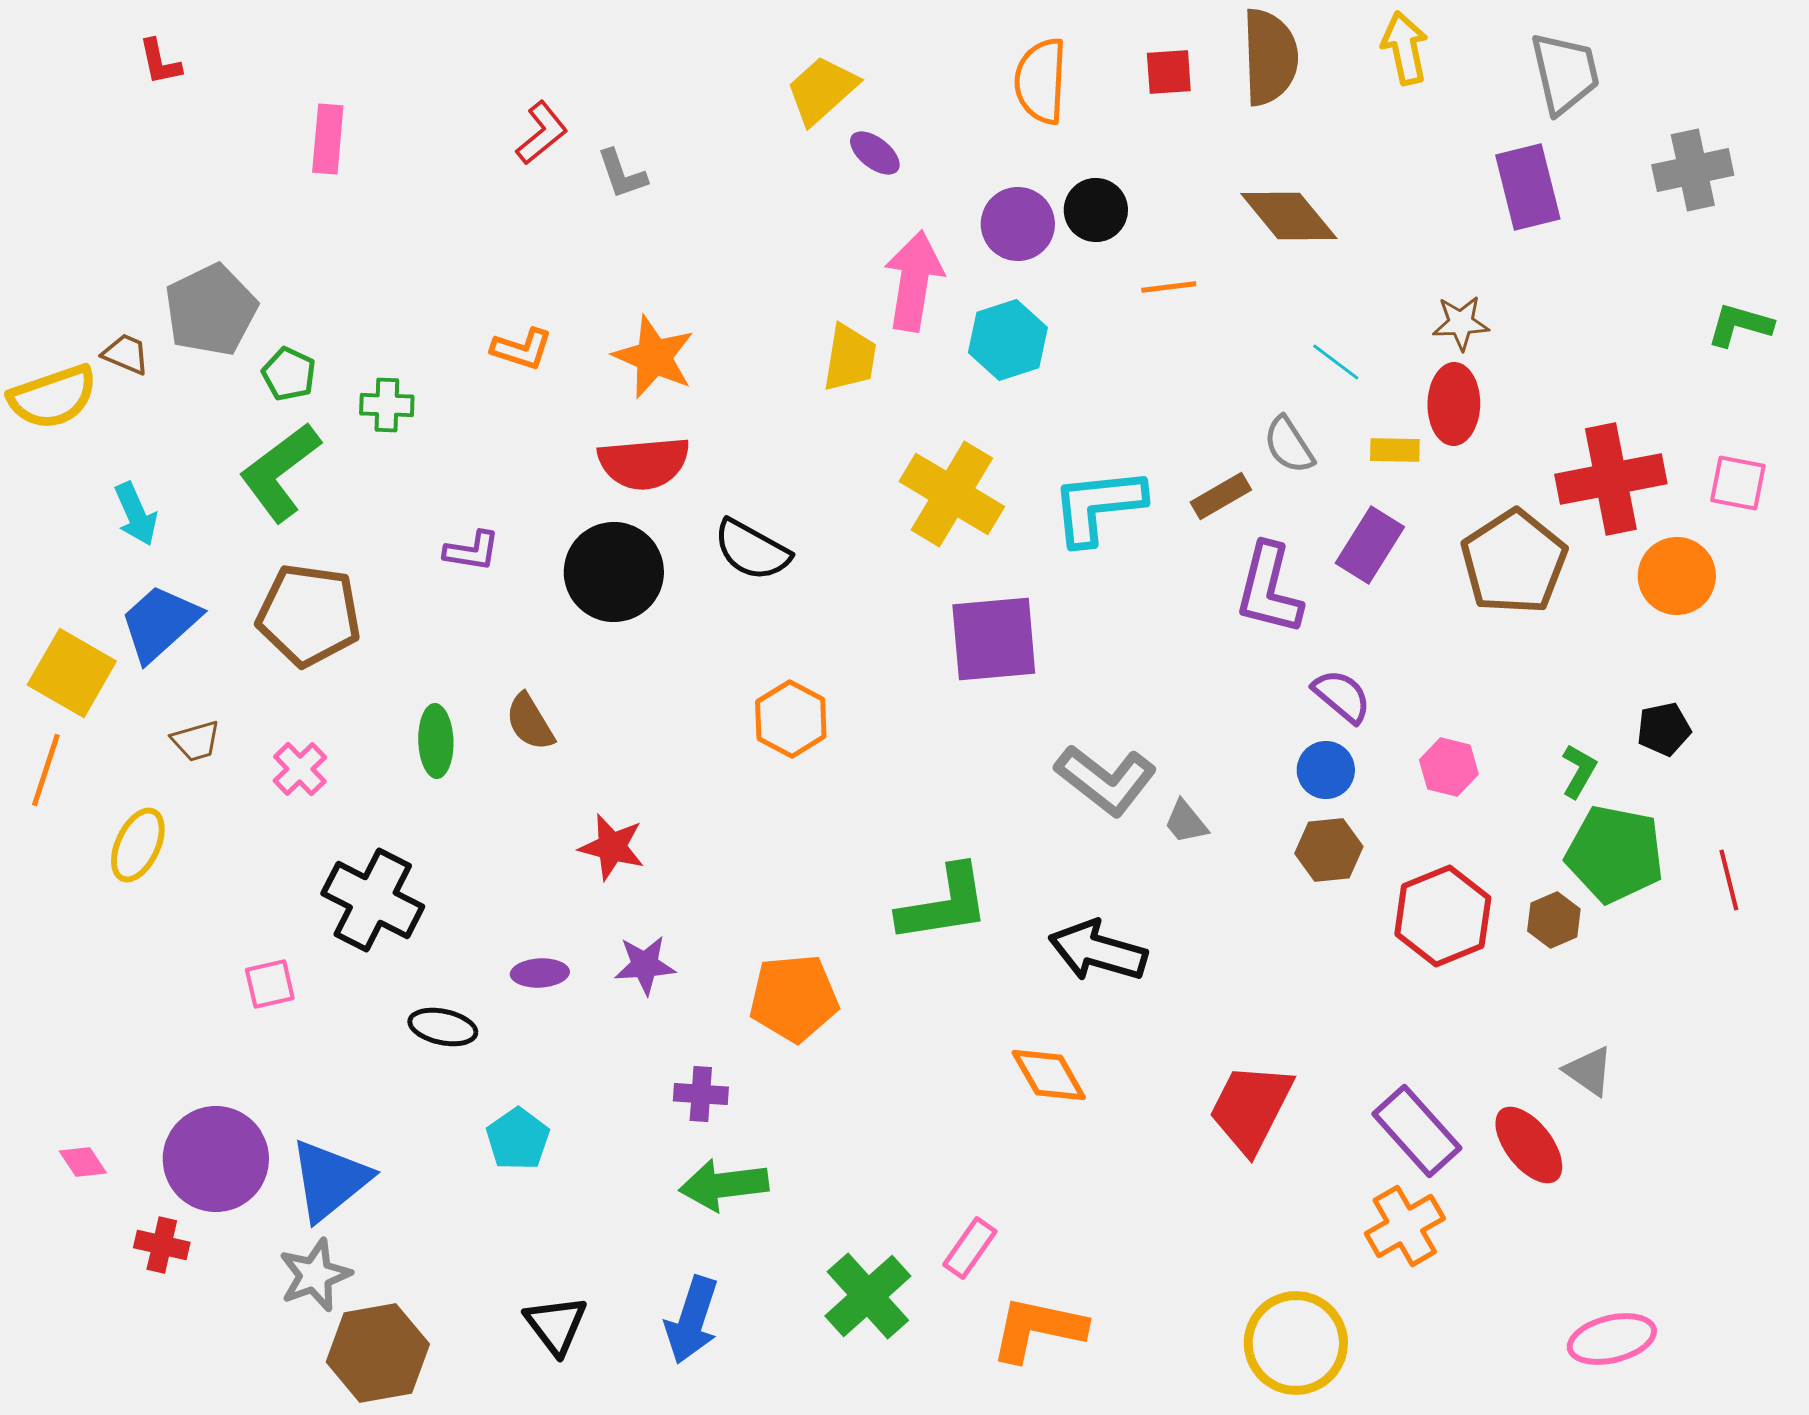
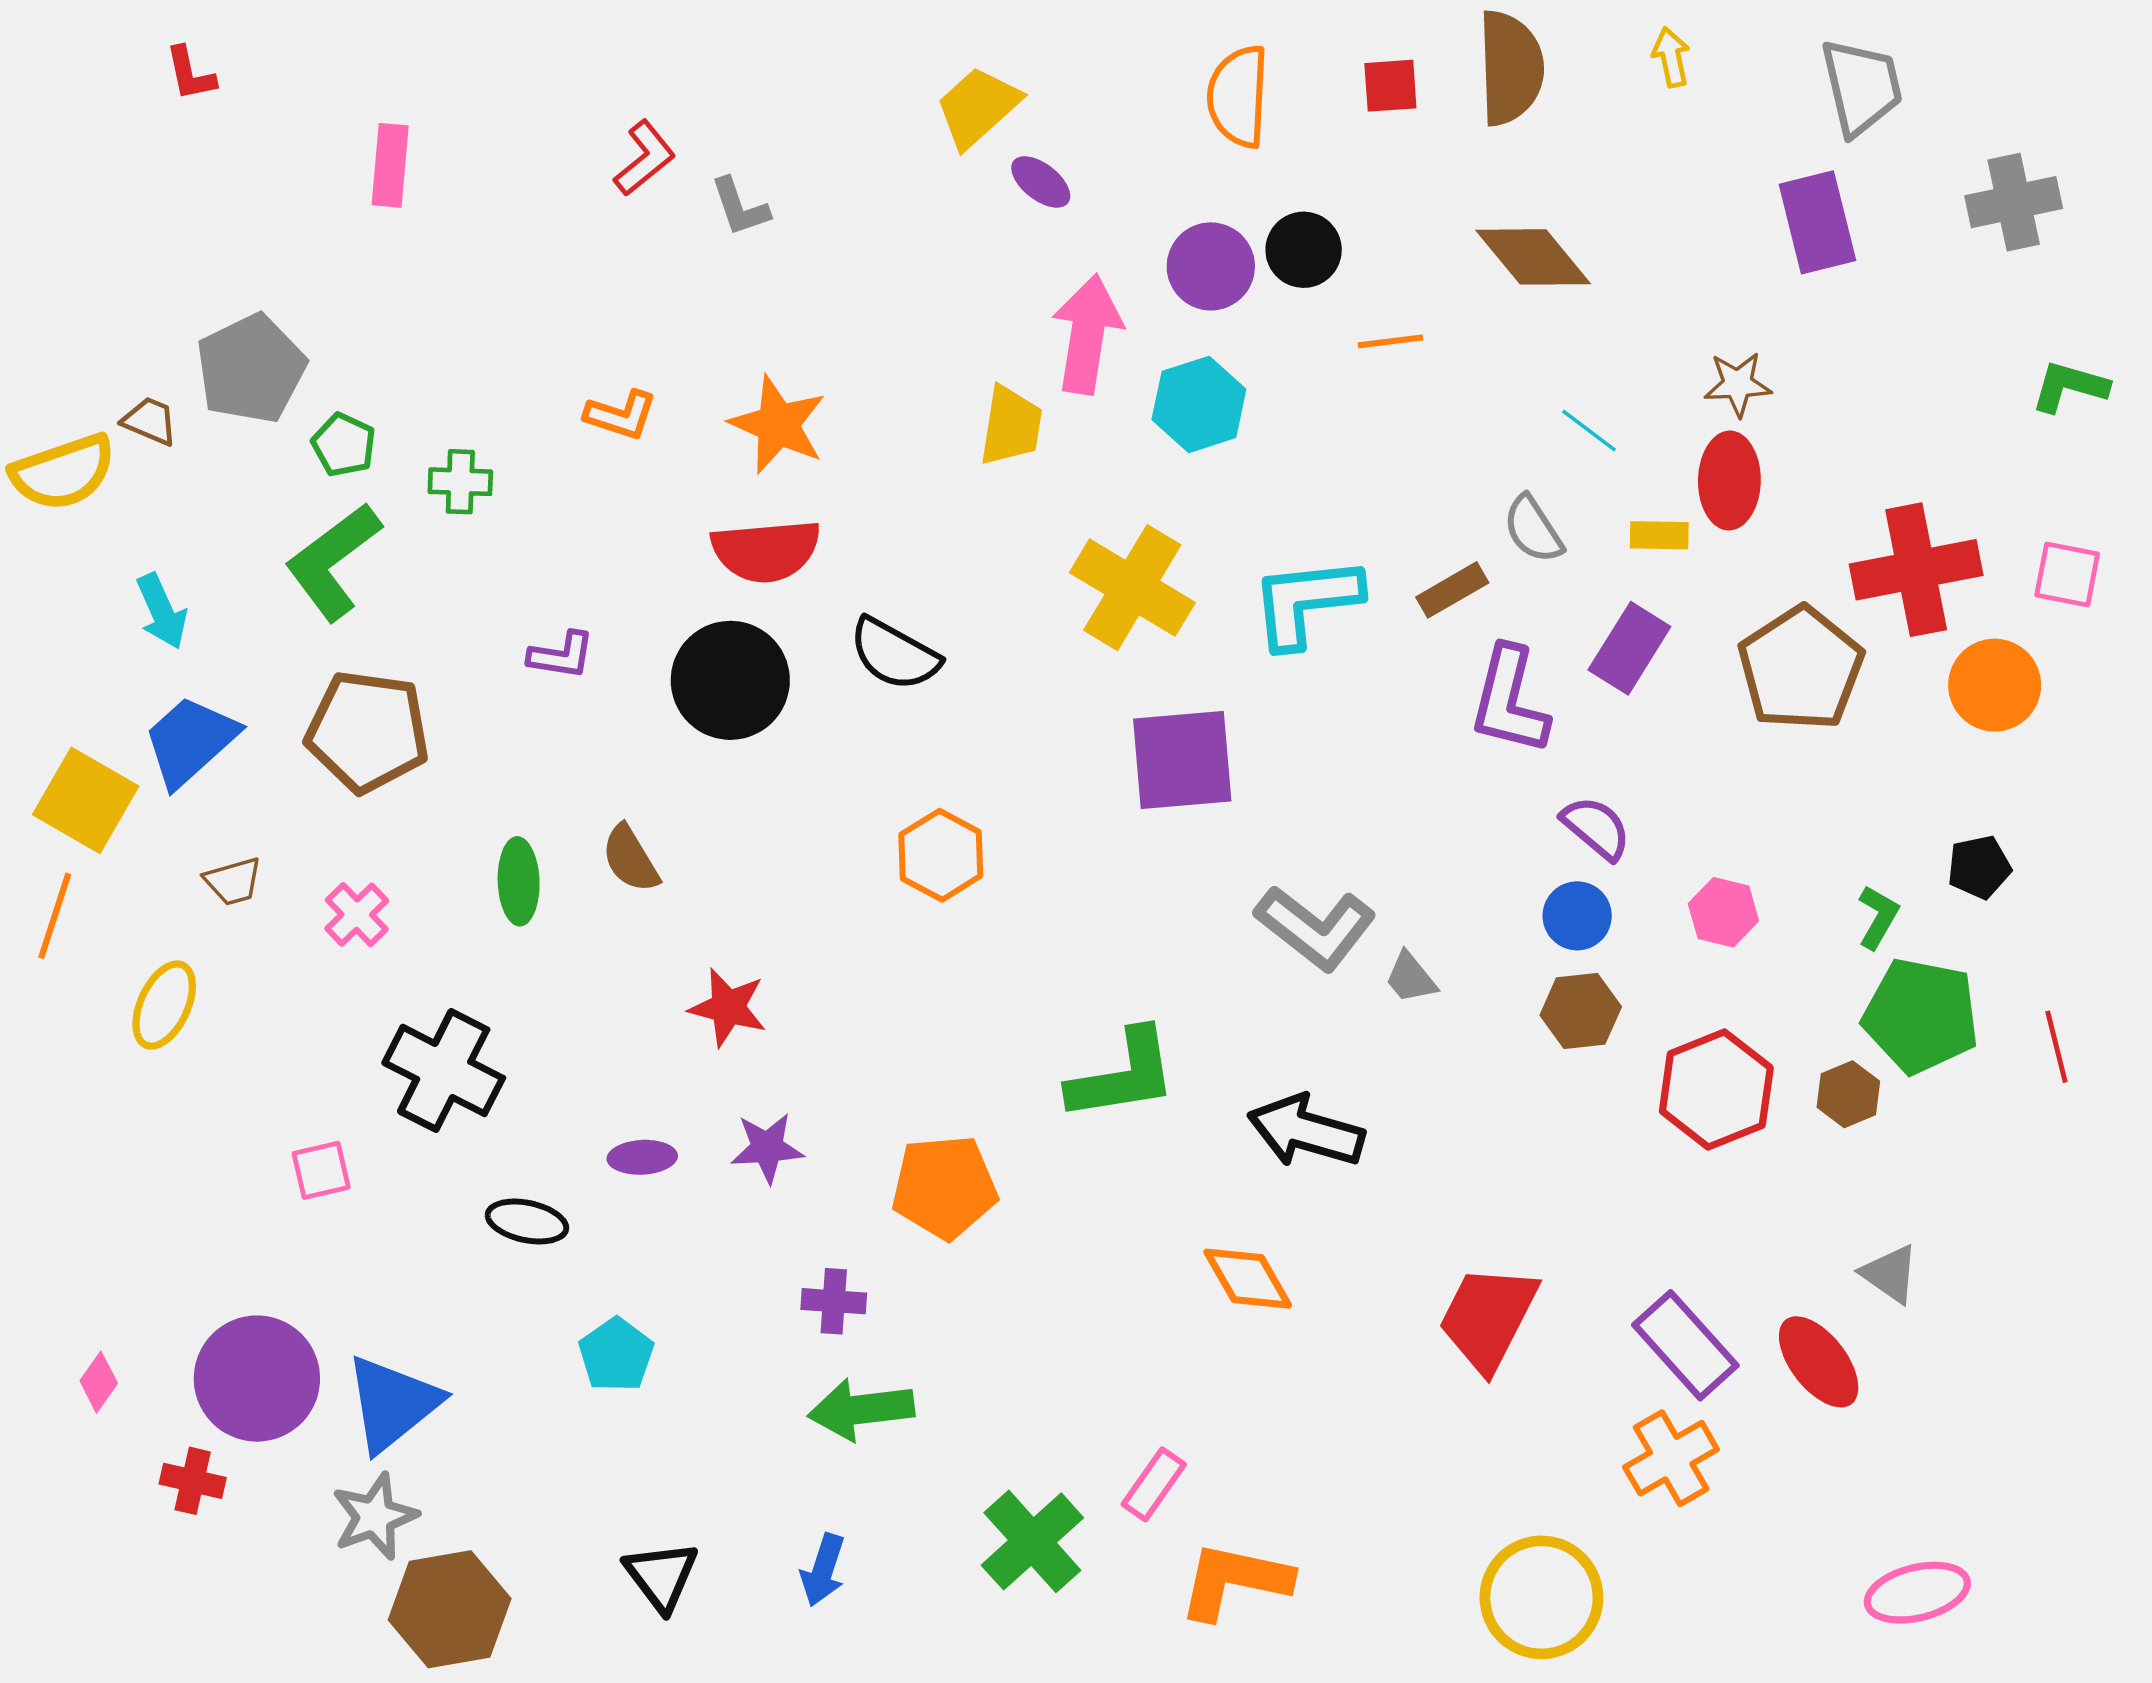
yellow arrow: (1405, 48) -> (1671, 57), size x0.7
pink diamond: (83, 1162) -> (99, 1382), turned 69
blue arrow: (692, 1320) -> (823, 1570), size x0.7

